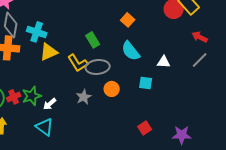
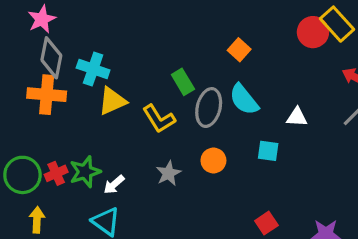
gray ellipse: (98, 67) -> (209, 108), moved, turned -70

